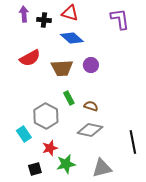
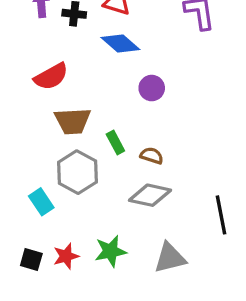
brown trapezoid: (62, 68) -> (73, 121), moved
red star: (50, 148) -> (66, 256), moved
black square: (35, 169) -> (31, 260), moved, turned 32

